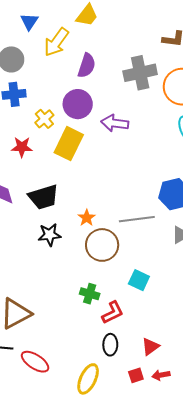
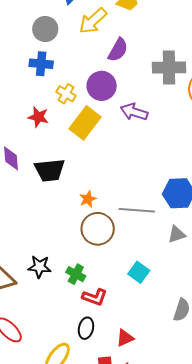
yellow cross: (44, 119) -> (66, 94), turned -30
black star: (49, 235) -> (39, 267), moved
cyan square: (139, 280) -> (139, 272), moved
red L-shape: (113, 313) -> (95, 297), turned 35

